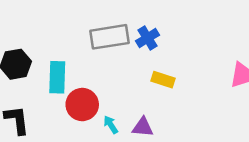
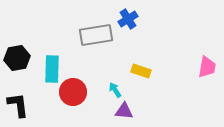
blue cross: (148, 38) -> (128, 19), moved
cyan arrow: (111, 125) -> (115, 90), moved

